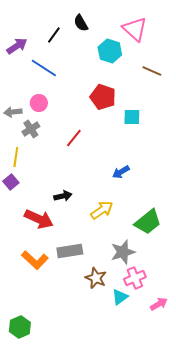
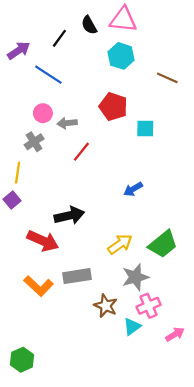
pink triangle: (135, 29) -> (123, 20), moved, turned -36
gray arrow: (13, 112) -> (67, 123), moved
black arrow: (63, 196) -> (69, 216), size x1.5
yellow arrow: (102, 210) -> (120, 244), moved

